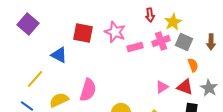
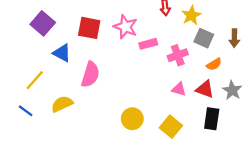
purple square: (28, 24) -> (43, 23), moved
pink cross: (161, 41) -> (178, 55), moved
orange semicircle: (193, 65) -> (214, 64), turned 80
pink triangle: (162, 87) -> (179, 89), turned 48
pink semicircle: (88, 90) -> (90, 74), moved

